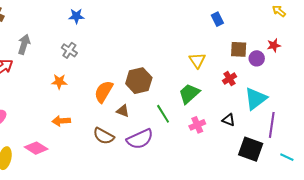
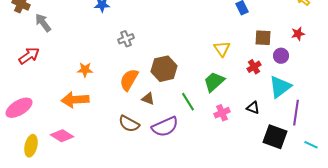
gray arrow: (24, 44) -> (43, 23), moved, turned -54
gray cross: (69, 50) -> (126, 39), moved, turned 35
purple circle: (257, 58) -> (281, 56), moved
orange arrow: (61, 121) -> (75, 100), moved, size x1.5

